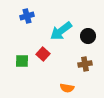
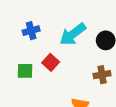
blue cross: (27, 16) -> (31, 31), moved

